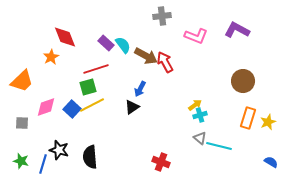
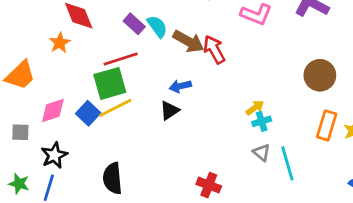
green square: (88, 87) -> (110, 83), size x1.4
blue arrow: (140, 89) -> (180, 86), turned 49
cyan line: (219, 146) -> (287, 163), turned 60
black star: (59, 150) -> (54, 155), moved, turned 30

